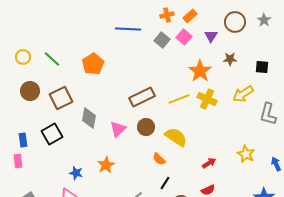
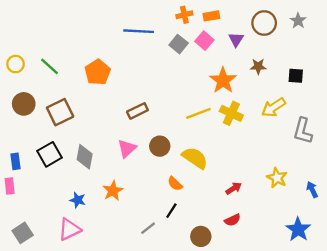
orange rectangle: (190, 16) -> (211, 16), turned 32
brown rectangle: (142, 97) -> (137, 111), moved, size x0.7
gray diamond: (89, 118) -> (85, 157), moved
black line: (165, 183) -> (171, 211), moved

